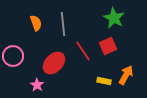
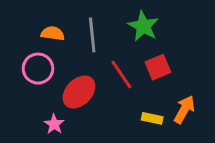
green star: (114, 18) -> (143, 26), moved
orange semicircle: (36, 23) -> (53, 33), turned -63
pink circle: (13, 56) -> (38, 69), moved

